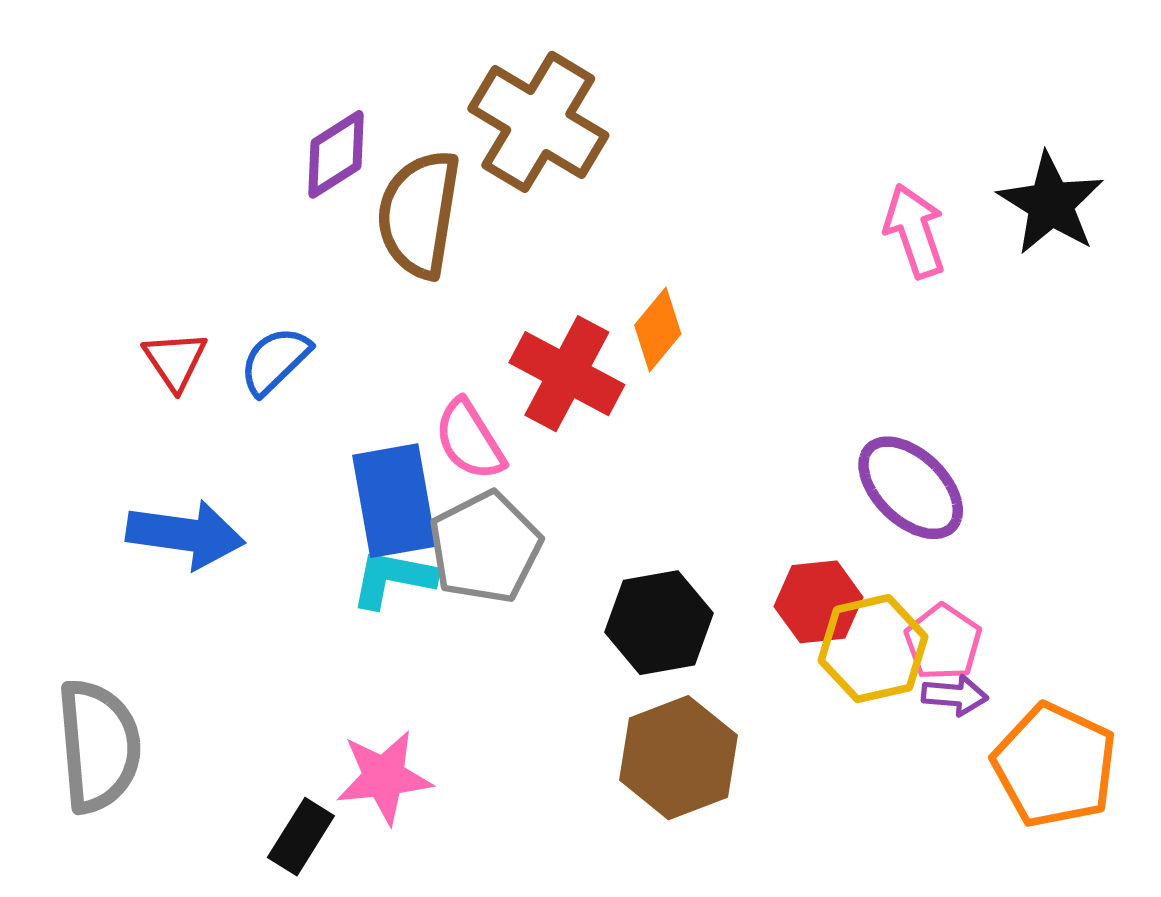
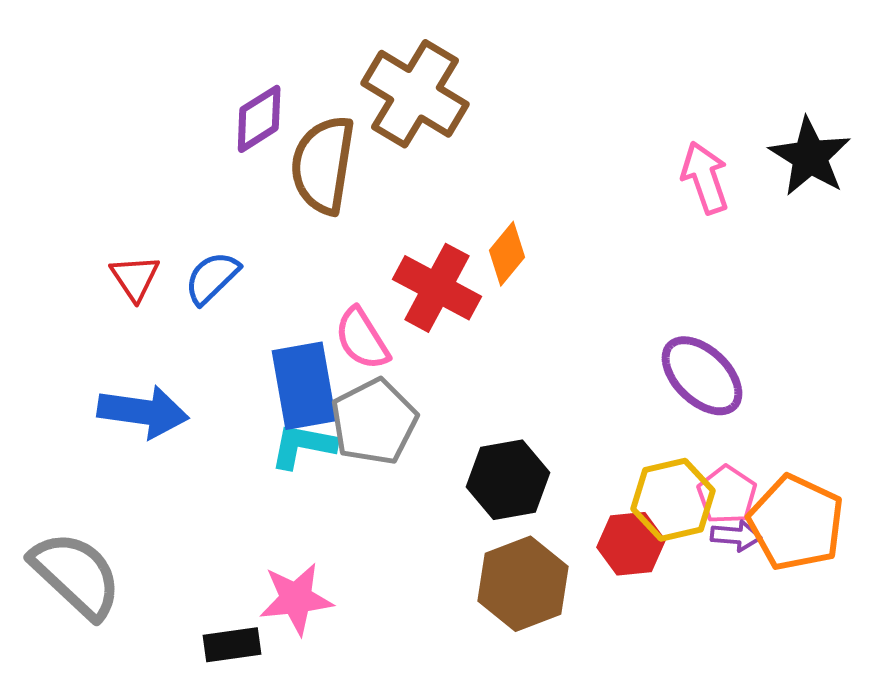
red hexagon: (819, 602) -> (631, 544), moved
gray semicircle: (99, 746) -> (76, 575), turned -42
orange pentagon: (1055, 765) -> (796, 523), moved
black rectangle: (301, 837) -> (232, 645), turned 50

